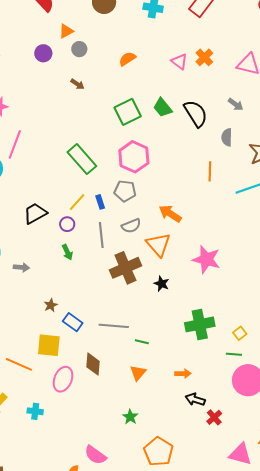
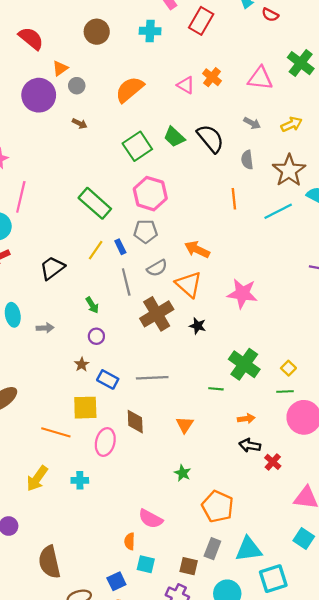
purple circle: (43, 53) -> (39, 95), size x1.8
orange semicircle: (127, 59) -> (130, 89), size x1.6
purple circle: (67, 224) -> (96, 336), moved
green cross: (200, 324) -> (244, 364), turned -36
green line: (142, 342) -> (216, 389), moved
orange arrow: (183, 374) -> (246, 419), moved

